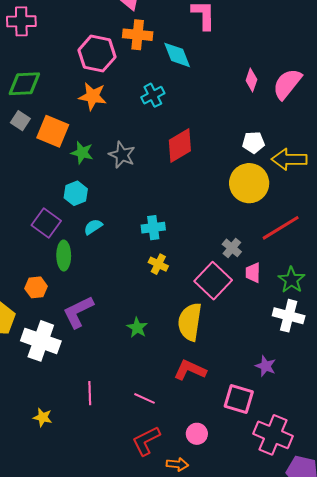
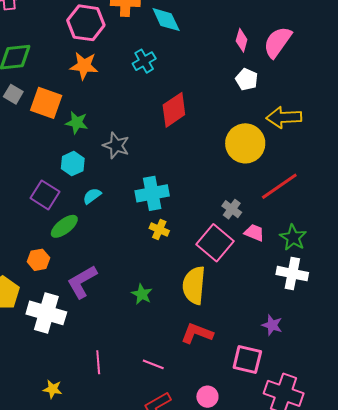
white pentagon: (253, 142) -> (247, 79), moved, turned 30
gray star: (122, 155) -> (116, 145), moved
cyan cross: (153, 228) -> (152, 193), size x1.4
green ellipse: (64, 256) -> (64, 226), turned 56
pink trapezoid: (253, 273) -> (254, 233), turned 115

